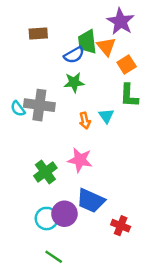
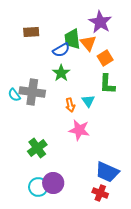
green star: (74, 82) -> (61, 73), turned -30
pink star: (80, 160) -> (79, 130), moved
blue trapezoid: (91, 201) -> (107, 172), moved

